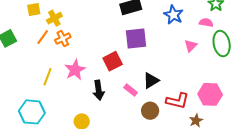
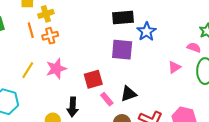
blue star: (173, 15) -> (146, 32), moved
orange line: (43, 37) -> (31, 30), turned -63
red square: (113, 61) -> (93, 79), moved
black arrow: (99, 90) -> (73, 107), moved

